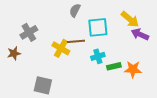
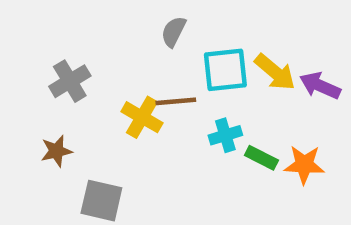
yellow arrow: (130, 19) -> (275, 72), moved
brown star: (14, 53) -> (56, 151), moved
green rectangle: (114, 66) -> (261, 158), turned 40

